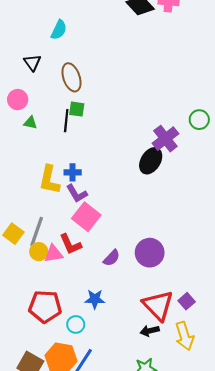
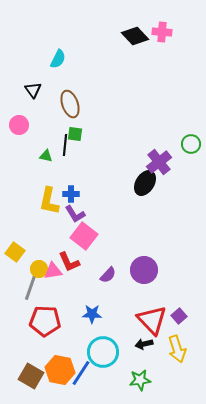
green triangle: (30, 123) -> (46, 156), moved
gray line: (37, 232) -> (31, 286), moved
cyan circle: (76, 324) -> (103, 352), moved, size x1.8

